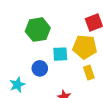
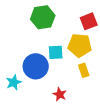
green hexagon: (38, 30) -> (43, 17), moved
blue circle: (40, 68) -> (36, 66), size x1.6

